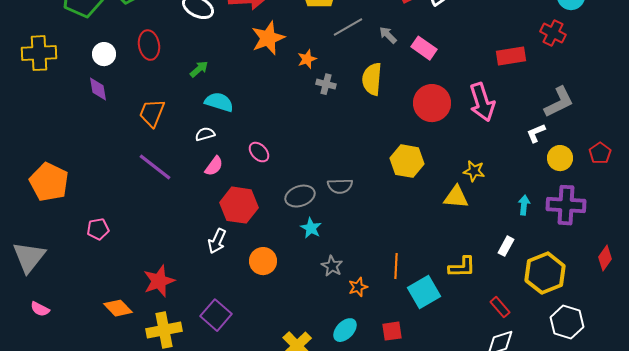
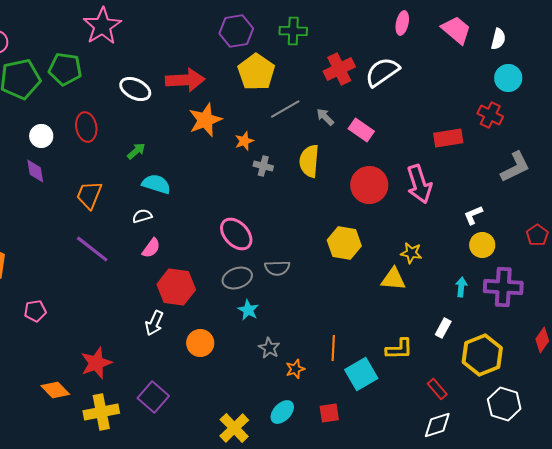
gray L-shape: (559, 102) -> (515, 167), moved
pink ellipse: (259, 152) -> (236, 234), moved, size x1.6
yellow circle: (560, 158) -> (482, 245), moved

